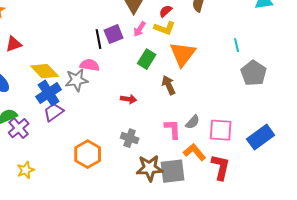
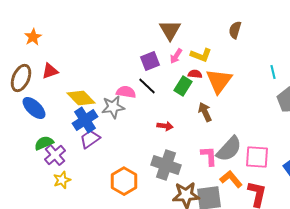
red semicircle: (166, 11) -> (195, 74), moved, turned 48
black line: (99, 39) -> (147, 86), moved, turned -36
gray semicircle: (193, 122) -> (229, 149), size x1.8
gray cross: (130, 138) -> (166, 165), size x1.6
yellow star: (26, 170) -> (62, 180), moved

